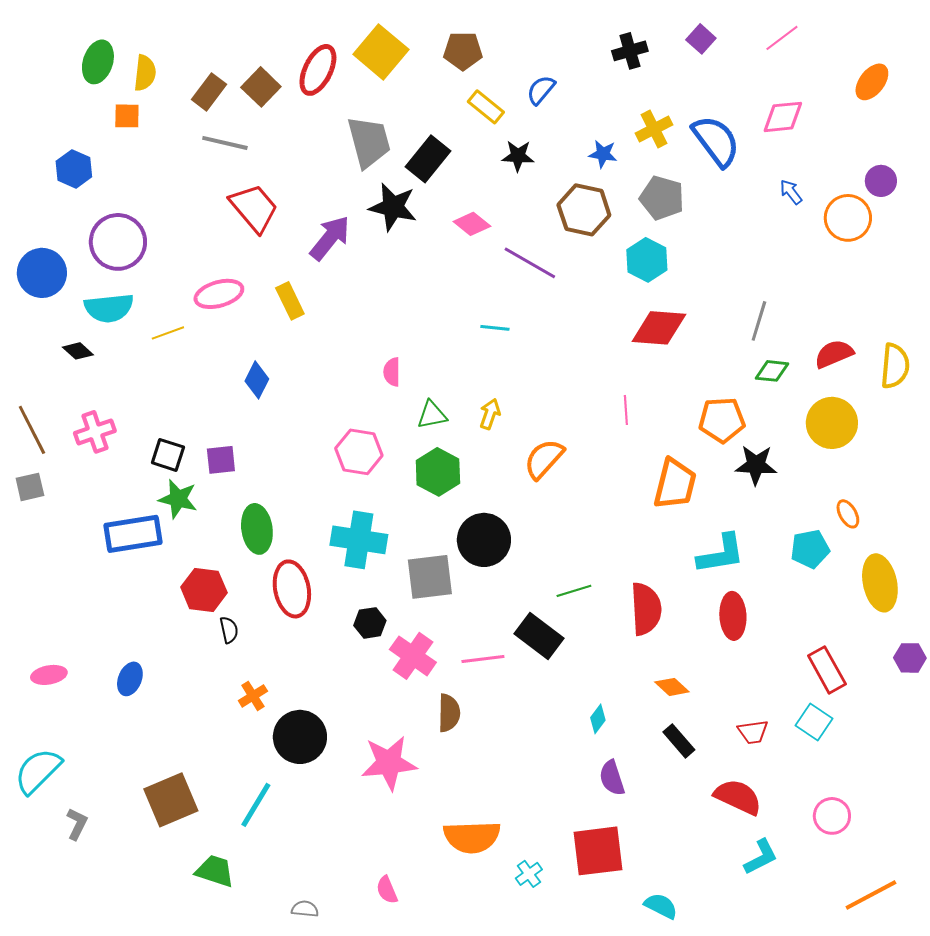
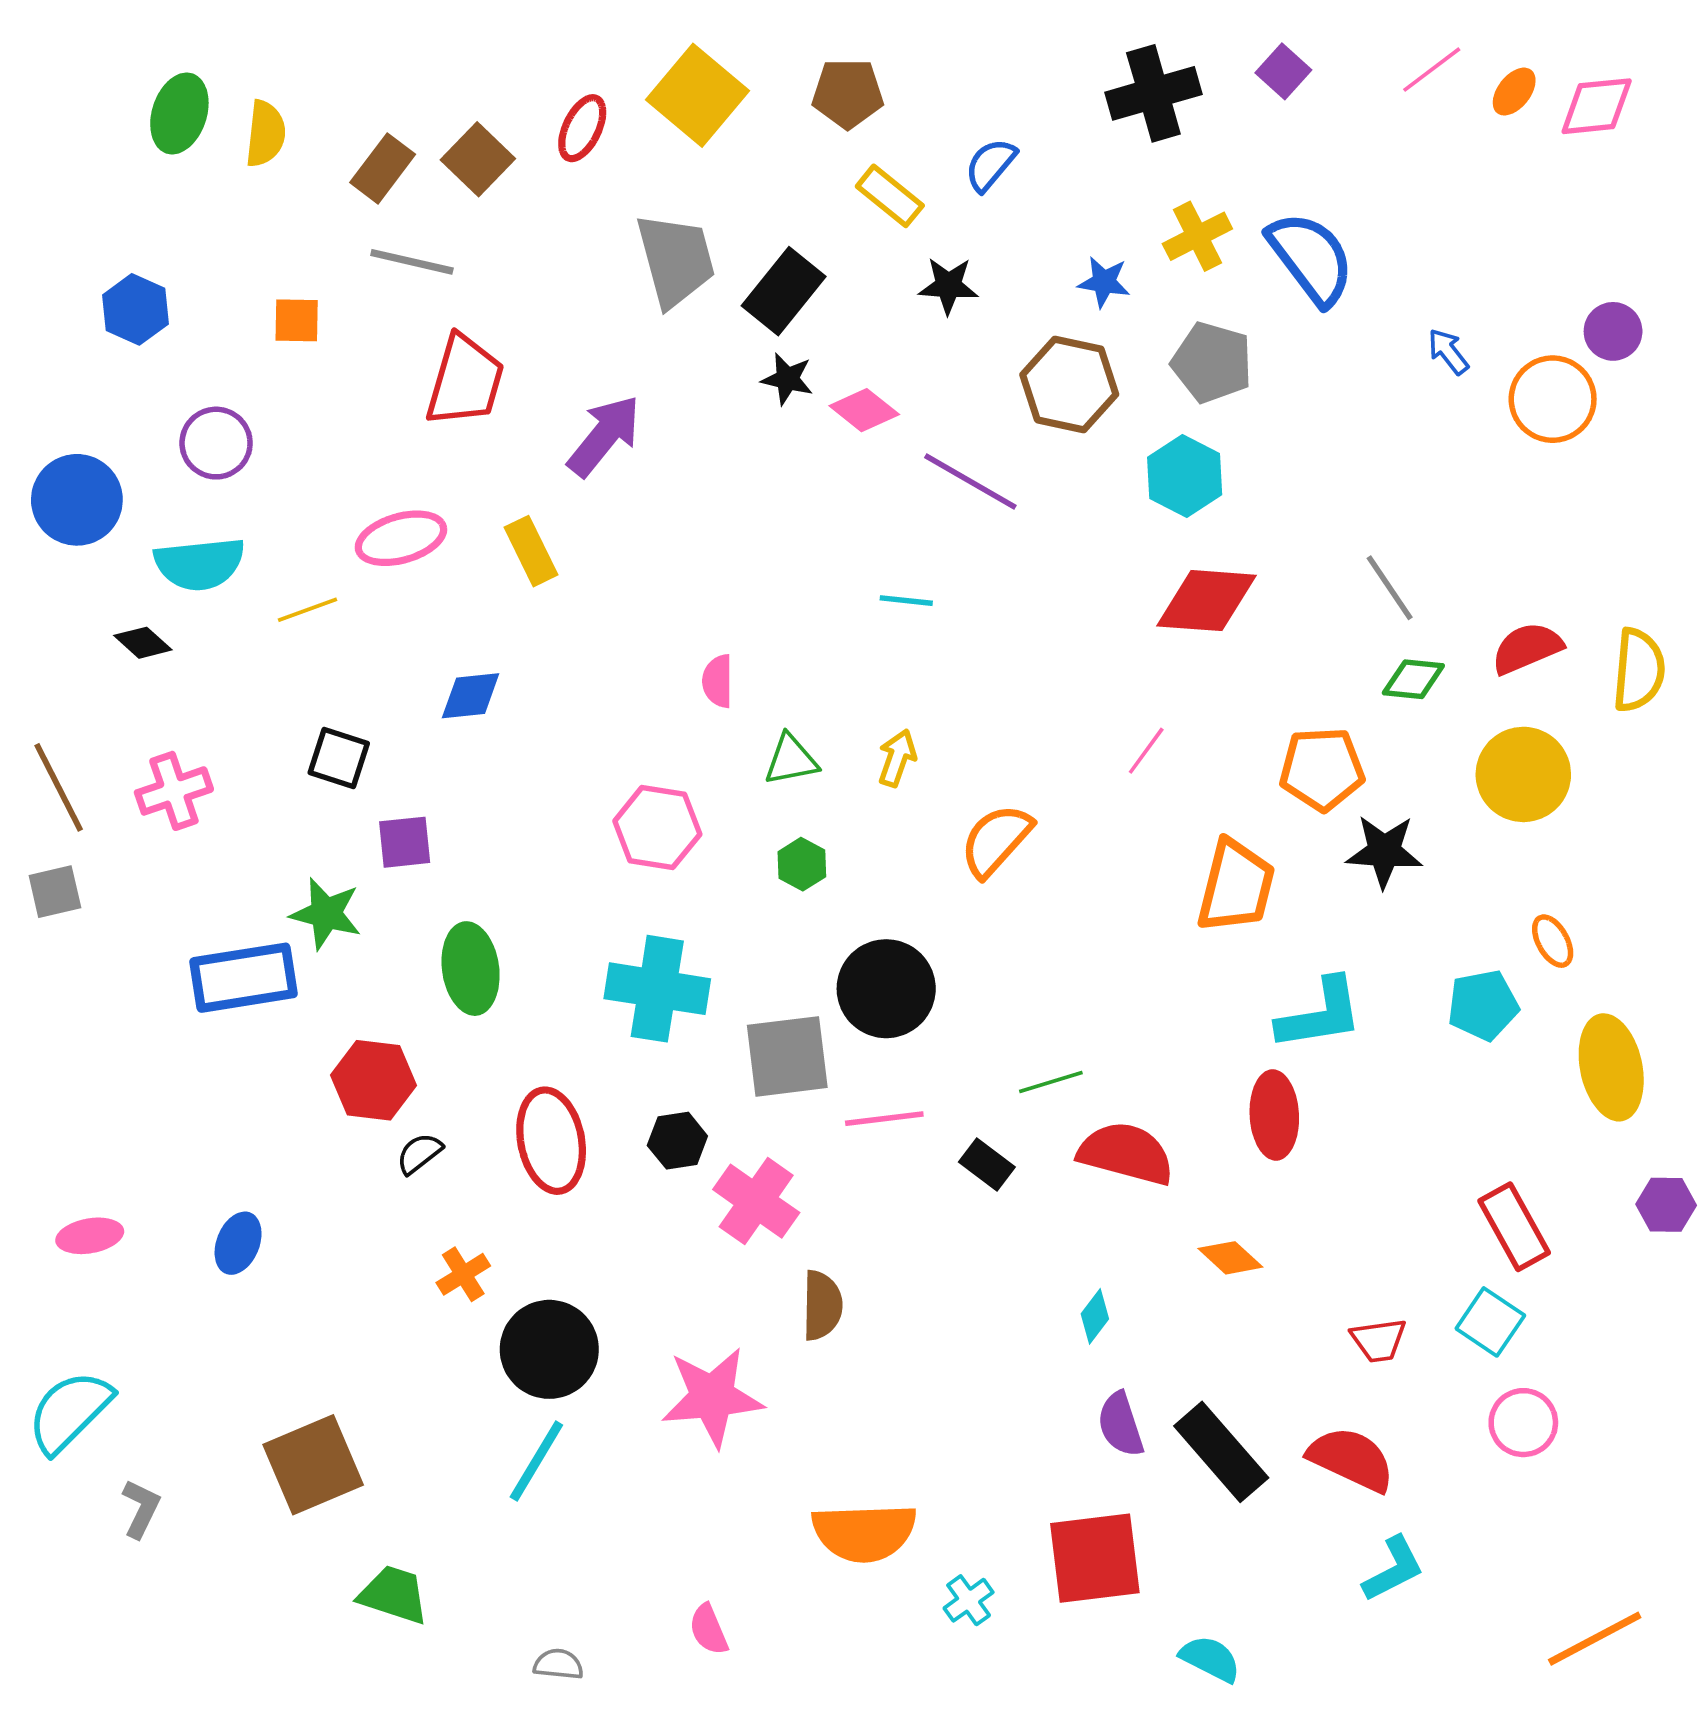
black cross: (630, 51) -> (1153, 93), size x1.4
red ellipse: (318, 70) -> (582, 128), size x0.7
orange ellipse: (872, 82) -> (1514, 92), moved, size x0.7
orange square: (127, 116) -> (297, 320), moved
pink diamond: (783, 117) -> (1597, 106), moved
black star: (393, 207) -> (787, 379), moved, size x0.6
red trapezoid: (254, 208) -> (465, 381), turned 56
purple circle: (118, 242) -> (216, 443), size x0.7
gray line: (759, 321) -> (1390, 588), turned -51
blue diamond: (257, 380) -> (471, 696), turned 57
pink line: (626, 410) -> (1146, 751), turned 40
black square: (168, 455) -> (339, 758), moved
green hexagon: (438, 472) -> (802, 864), size x0.6
red ellipse: (292, 589) -> (551, 1141), moved
red semicircle: (646, 609) -> (1126, 1153), moved, turned -72
red ellipse: (733, 616) -> (1274, 1115), moved
black semicircle: (229, 630) -> (419, 1153), turned -116
black rectangle: (539, 636) -> (987, 1164), size x0.6
pink line: (483, 659) -> (884, 1119), moved
black rectangle: (679, 741) -> (1221, 1452), moved, size x1.6
cyan line: (256, 805) -> (536, 1461), moved
pink circle: (832, 816) -> (1523, 1423), moved

